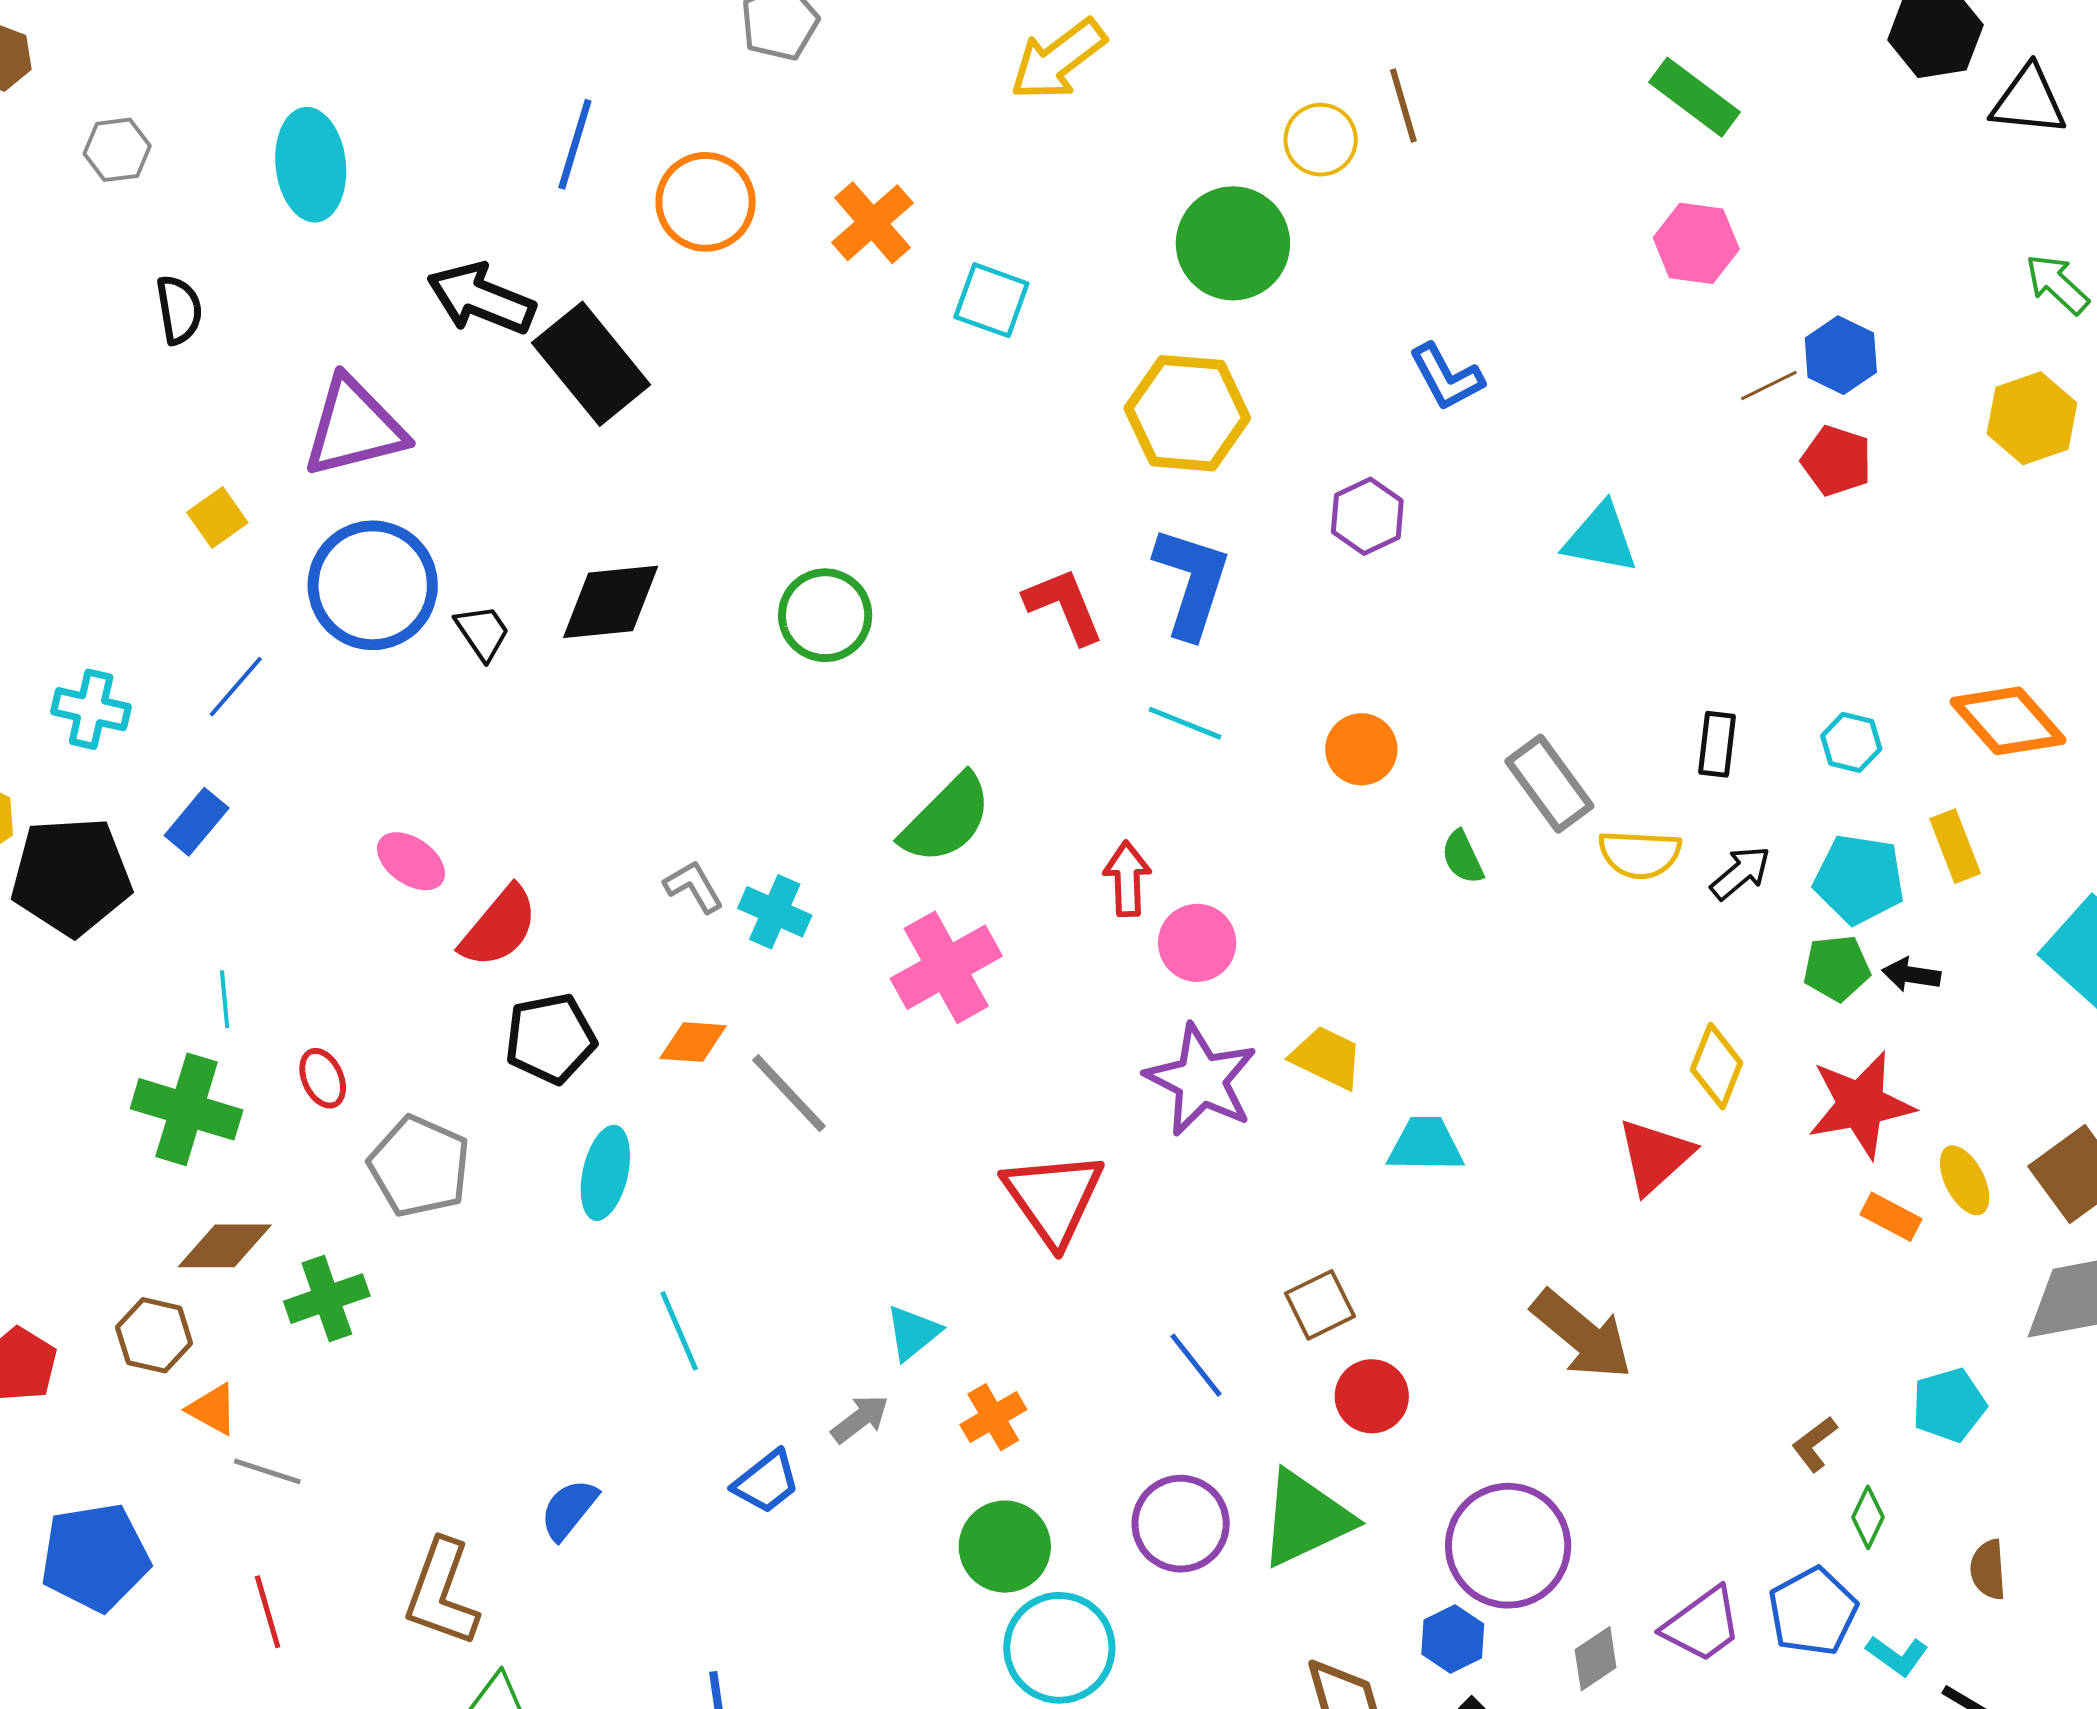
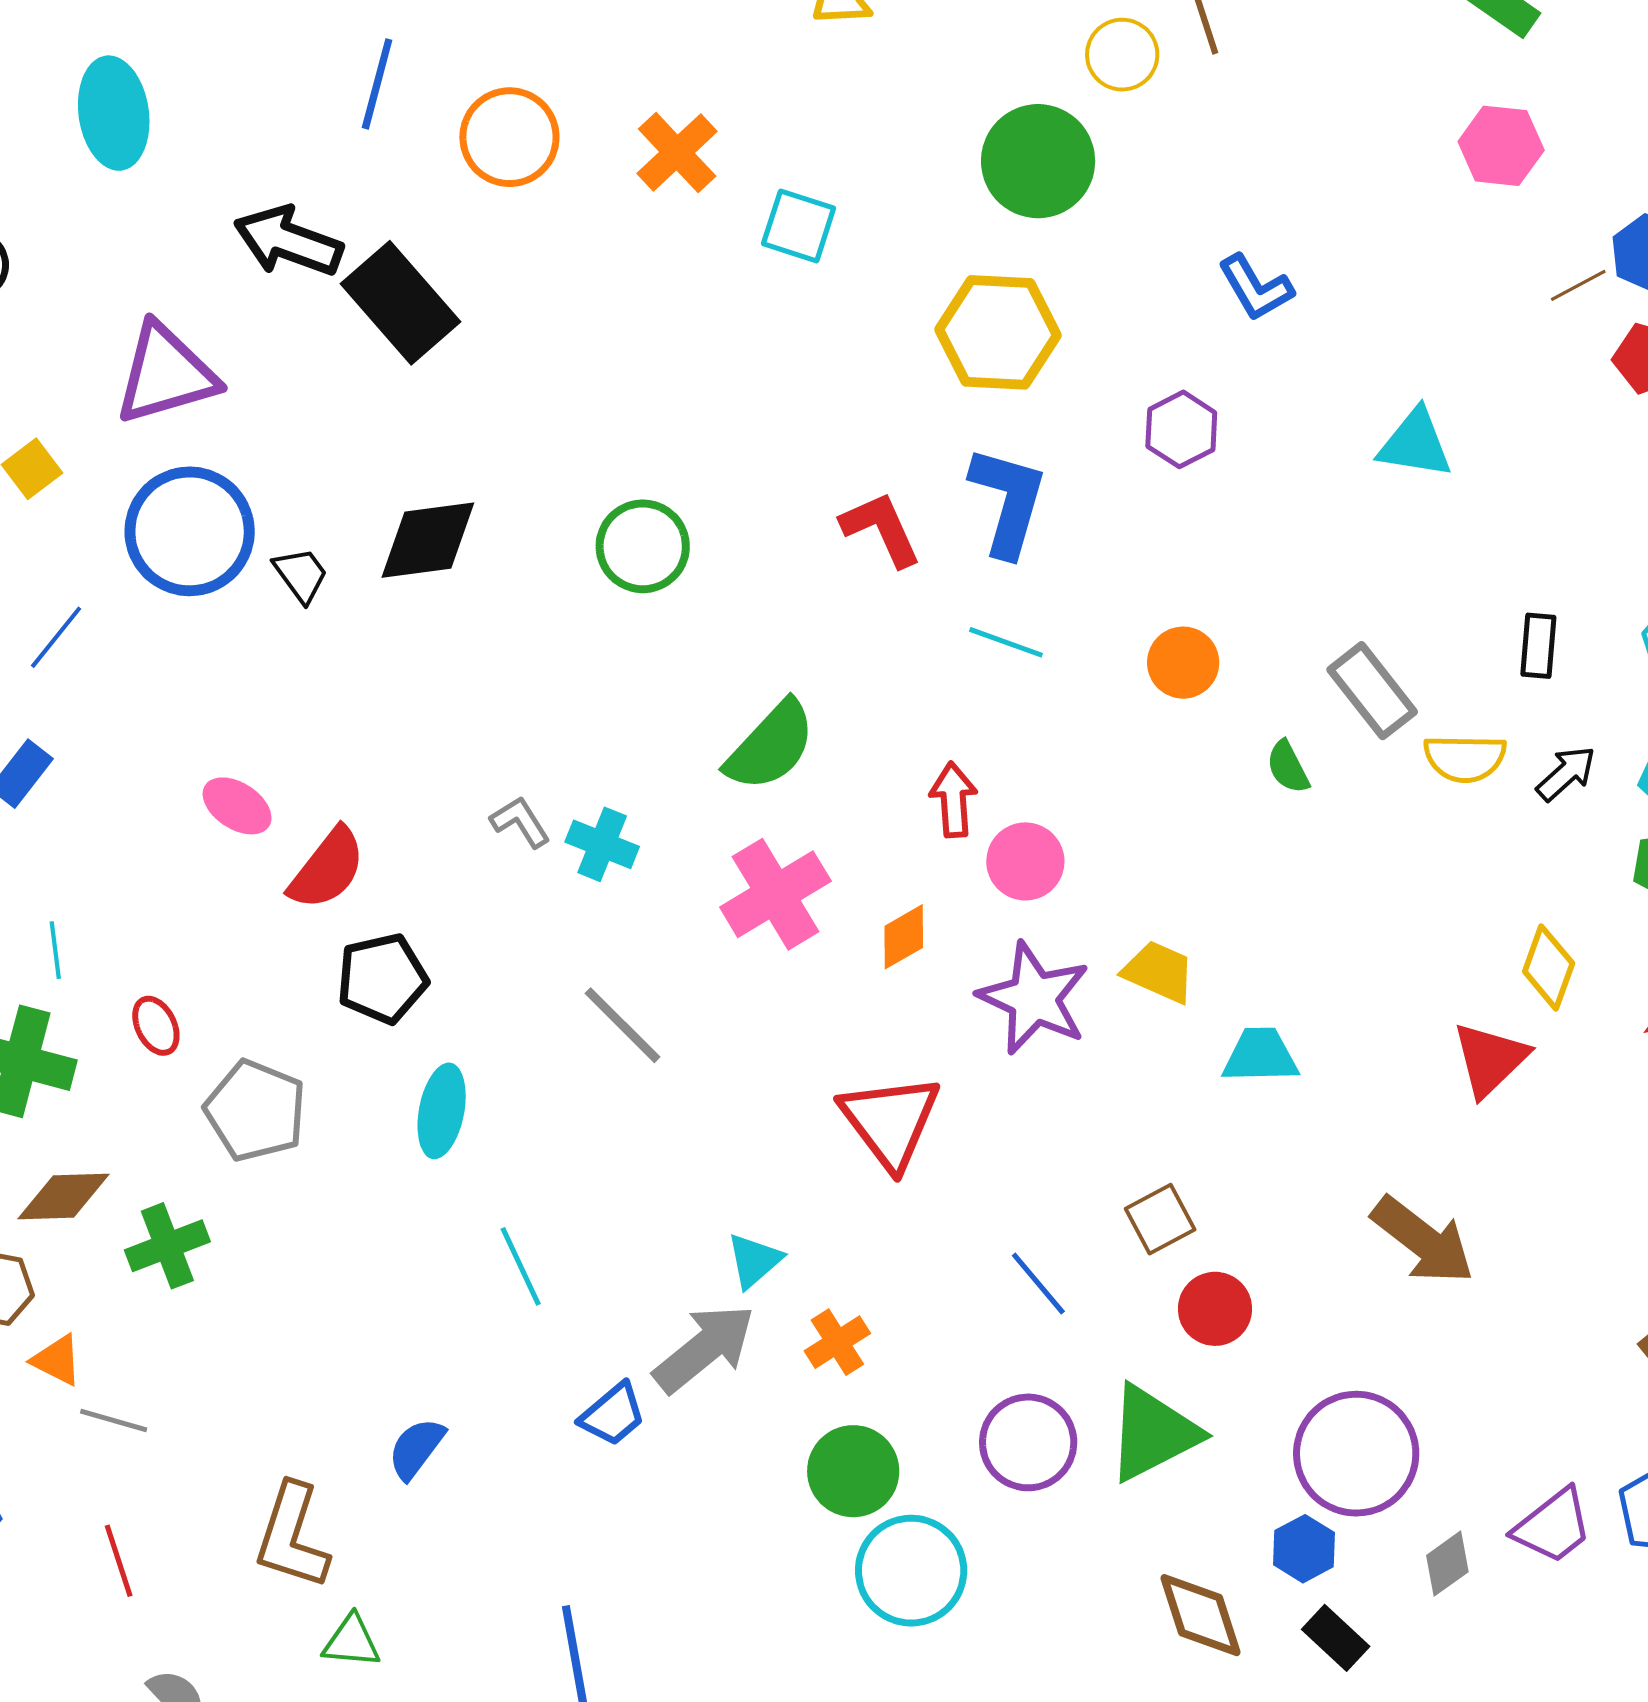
orange diamond: (693, 1042) -> (904, 937), moved, turned -32
gray arrow: (860, 1419) -> (704, 1348), size x1.8

